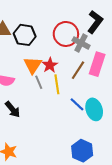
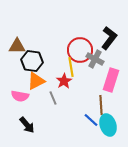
black hexagon: (25, 35) -> (32, 61), moved
orange triangle: (33, 65) -> (36, 81), moved, turned 30
brown line: (78, 70) -> (101, 105), moved, turned -36
yellow line: (57, 84) -> (71, 67), moved

